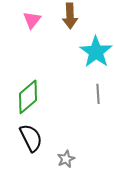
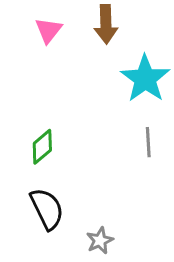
green diamond: (28, 97) -> (42, 147), size x0.7

